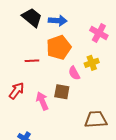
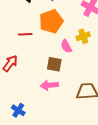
pink arrow: (42, 101) -> (49, 85), moved, turned -72

